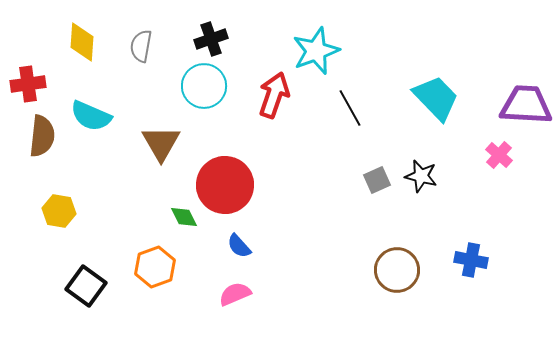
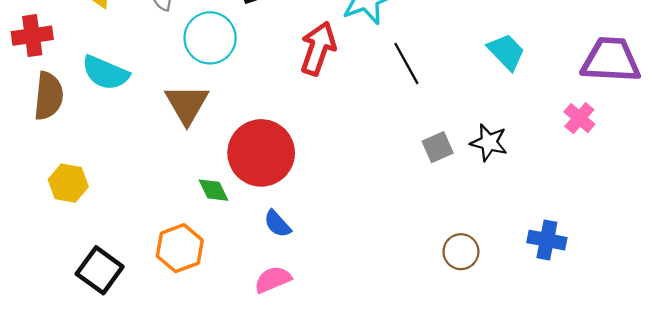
cyan circle: (204, 86) -> (210, 38), moved
cyan trapezoid: (436, 98) -> (506, 52), size x0.7
brown circle: (397, 270) -> (461, 252), size x0.7

